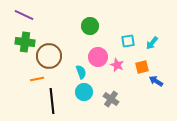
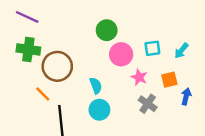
pink circle: (98, 57) -> (121, 54), moved
orange line: (37, 79) -> (43, 94), turned 56
blue arrow: (156, 81) -> (186, 96), turned 72
gray cross: (111, 99) -> (148, 104), moved

